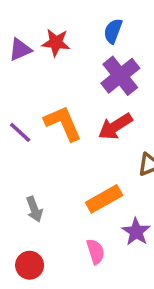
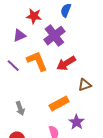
purple triangle: (20, 50) -> (19, 35), moved
purple cross: (120, 76) -> (54, 36), moved

